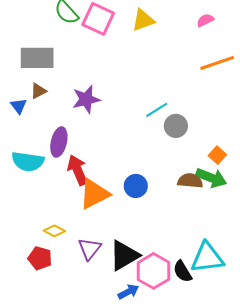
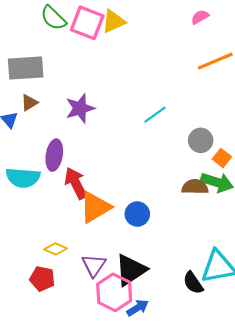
yellow triangle: (143, 20) -> (114, 21), moved
gray circle: (176, 126) -> (201, 140), moved
blue circle: (136, 186) -> (137, 214), moved
pink hexagon: (153, 271) -> (114, 292), moved

